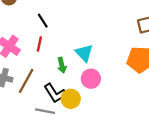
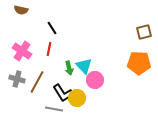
cyan triangle: (84, 53) -> (84, 66), moved

